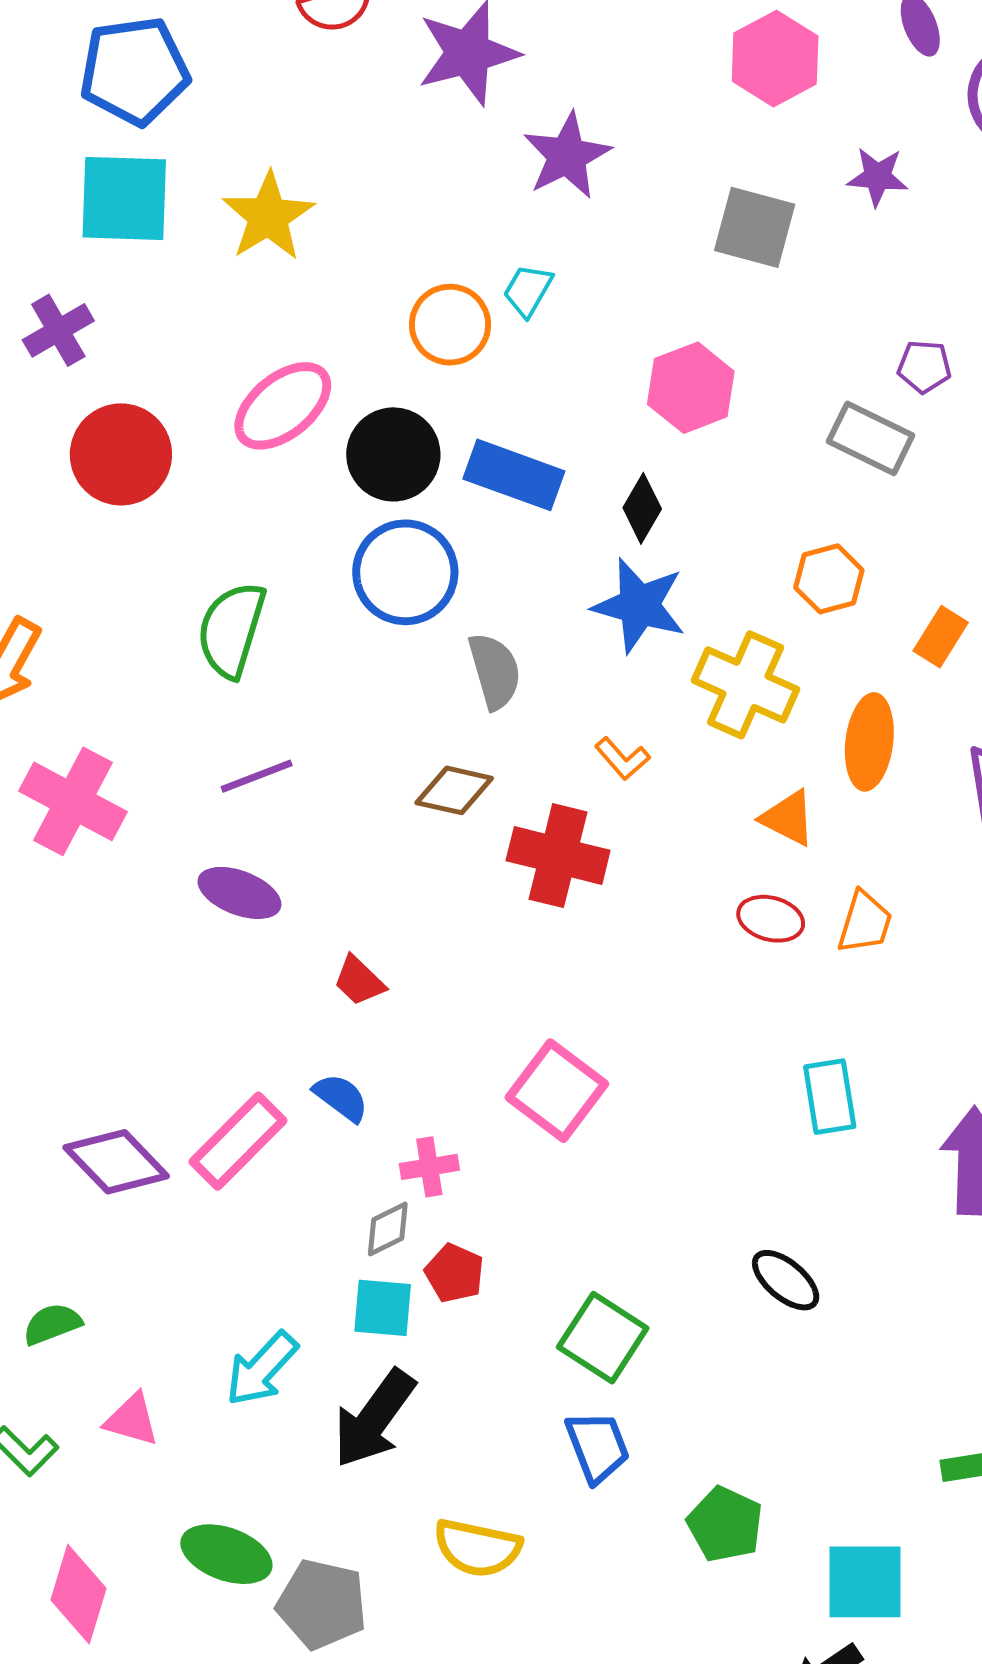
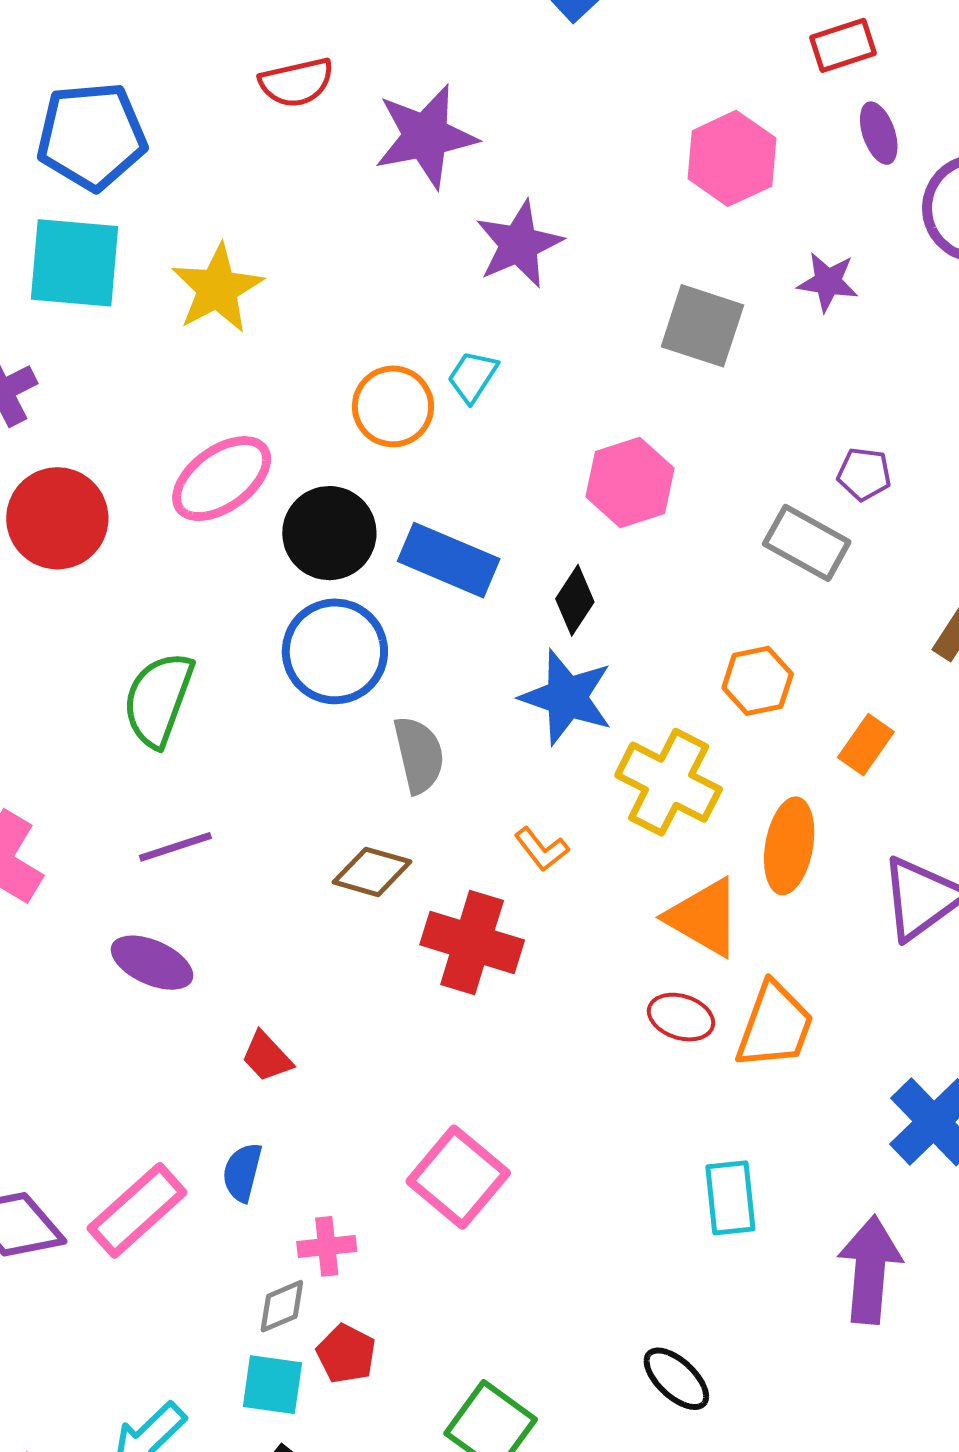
orange triangle: (788, 818) -> (704, 917), size x1.4
orange trapezoid: (865, 922) -> (775, 1026), size x1.4
blue semicircle: (341, 1097) -> (242, 1172), turned -116

